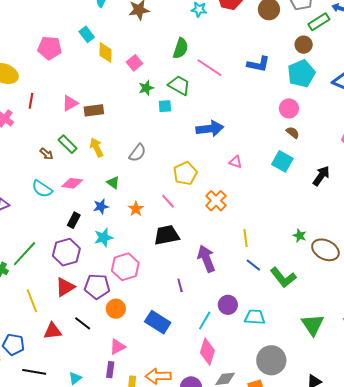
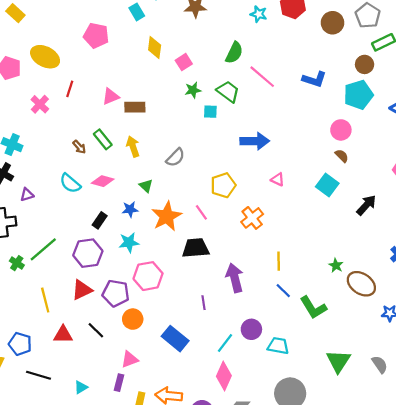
cyan rectangle: (87, 34) -> (137, 12), moved
orange star: (136, 209) -> (167, 216), size x1.8

